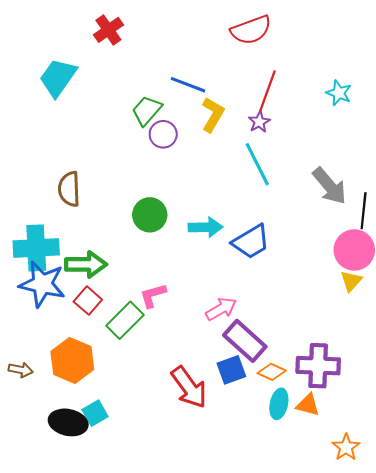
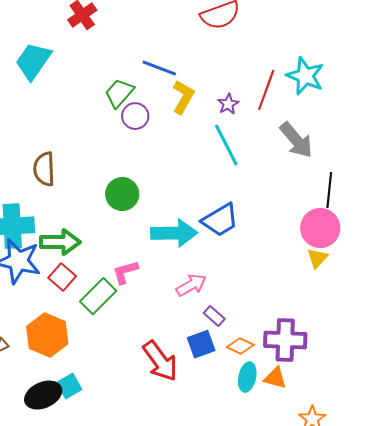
red line: (268, 91) -> (266, 90), moved
cyan star: (339, 93) -> (305, 76), size x1.5
gray arrow: (329, 186) -> (296, 140), moved
cyan arrow: (206, 227) -> (174, 233), moved, size x1.4
purple rectangle: (245, 341) -> (214, 316), size x0.5
black ellipse: (68, 422) -> (43, 395), turned -36

